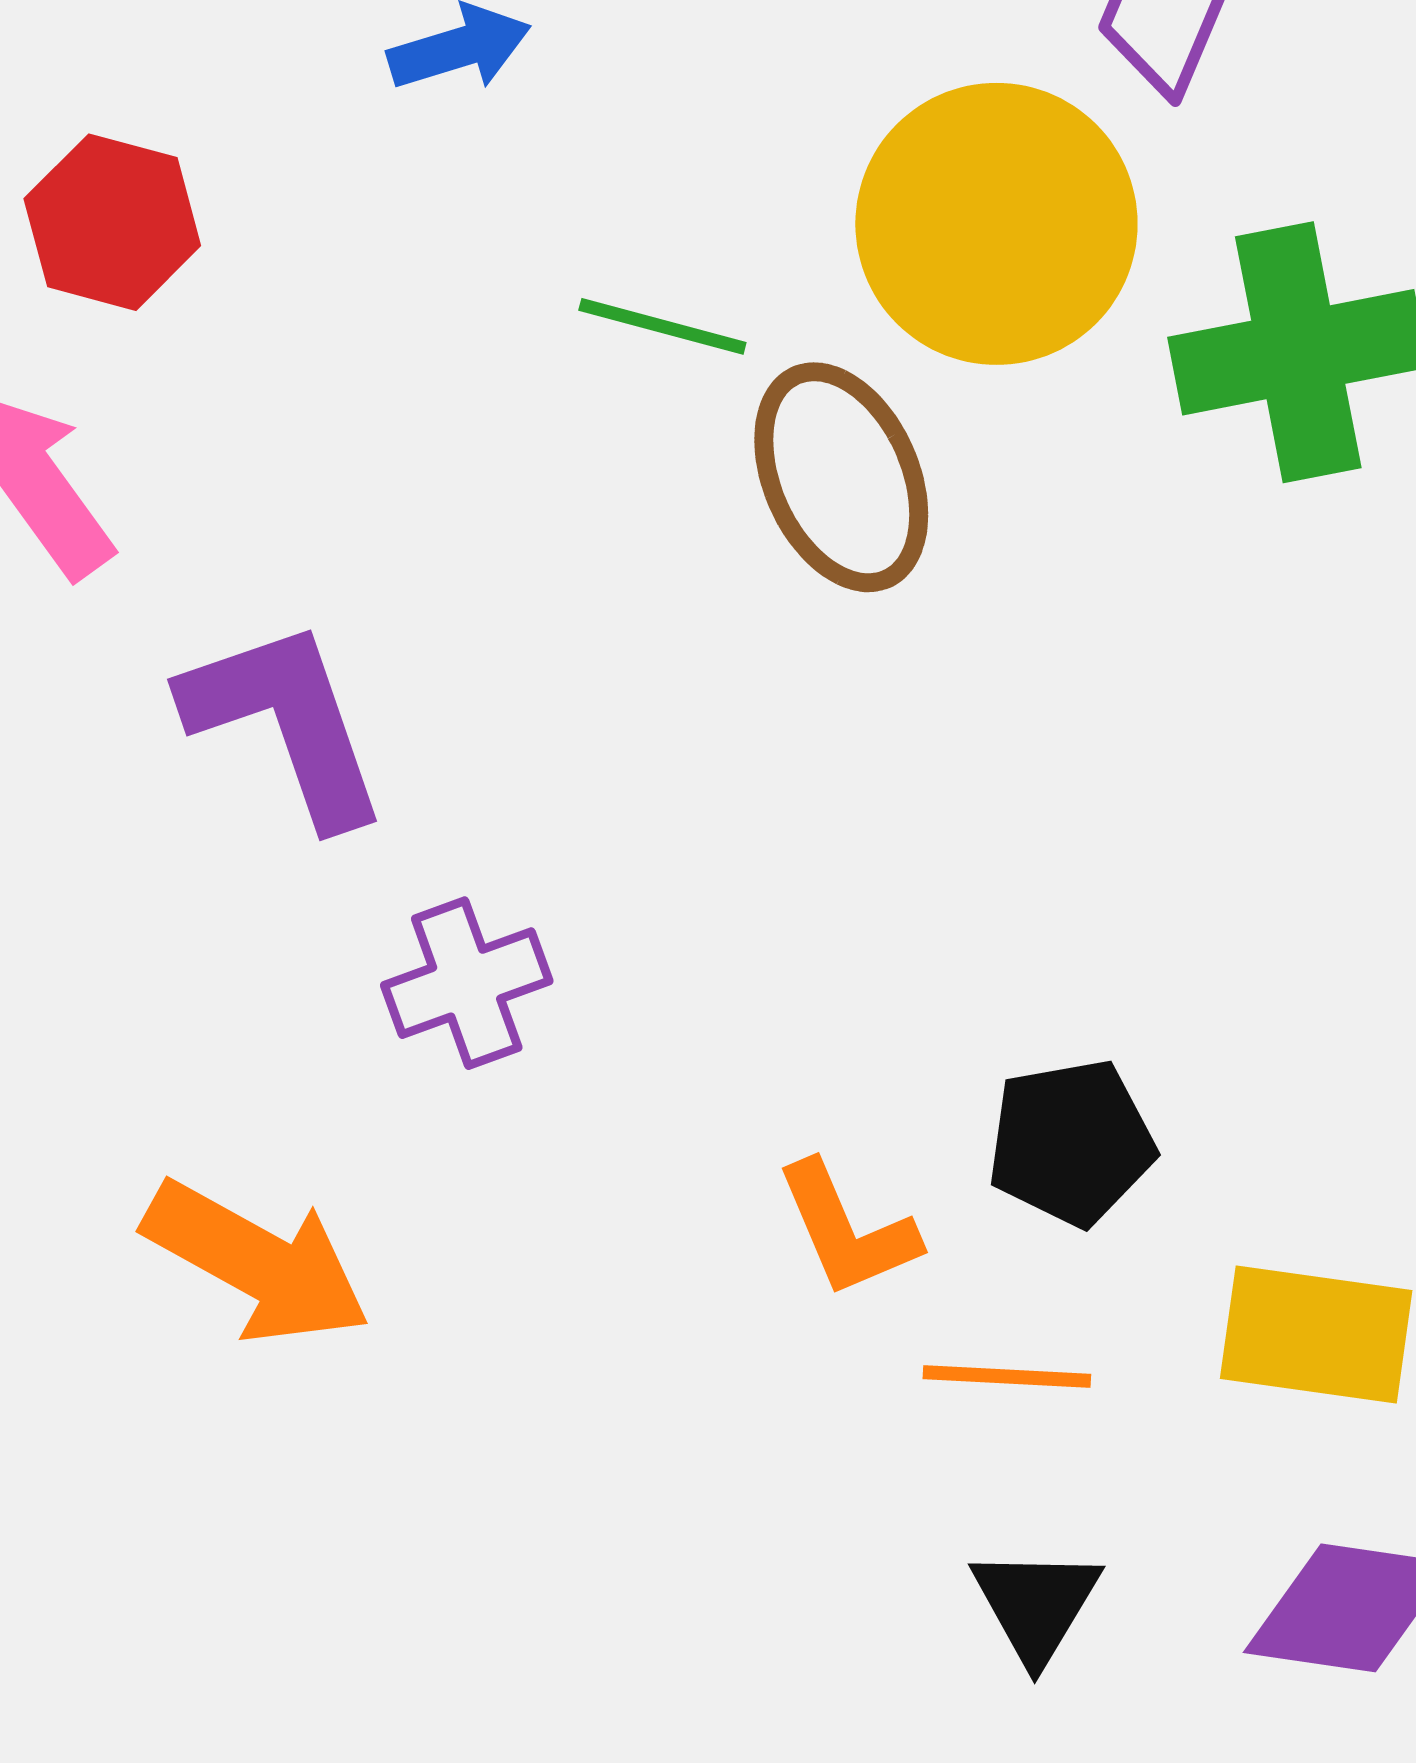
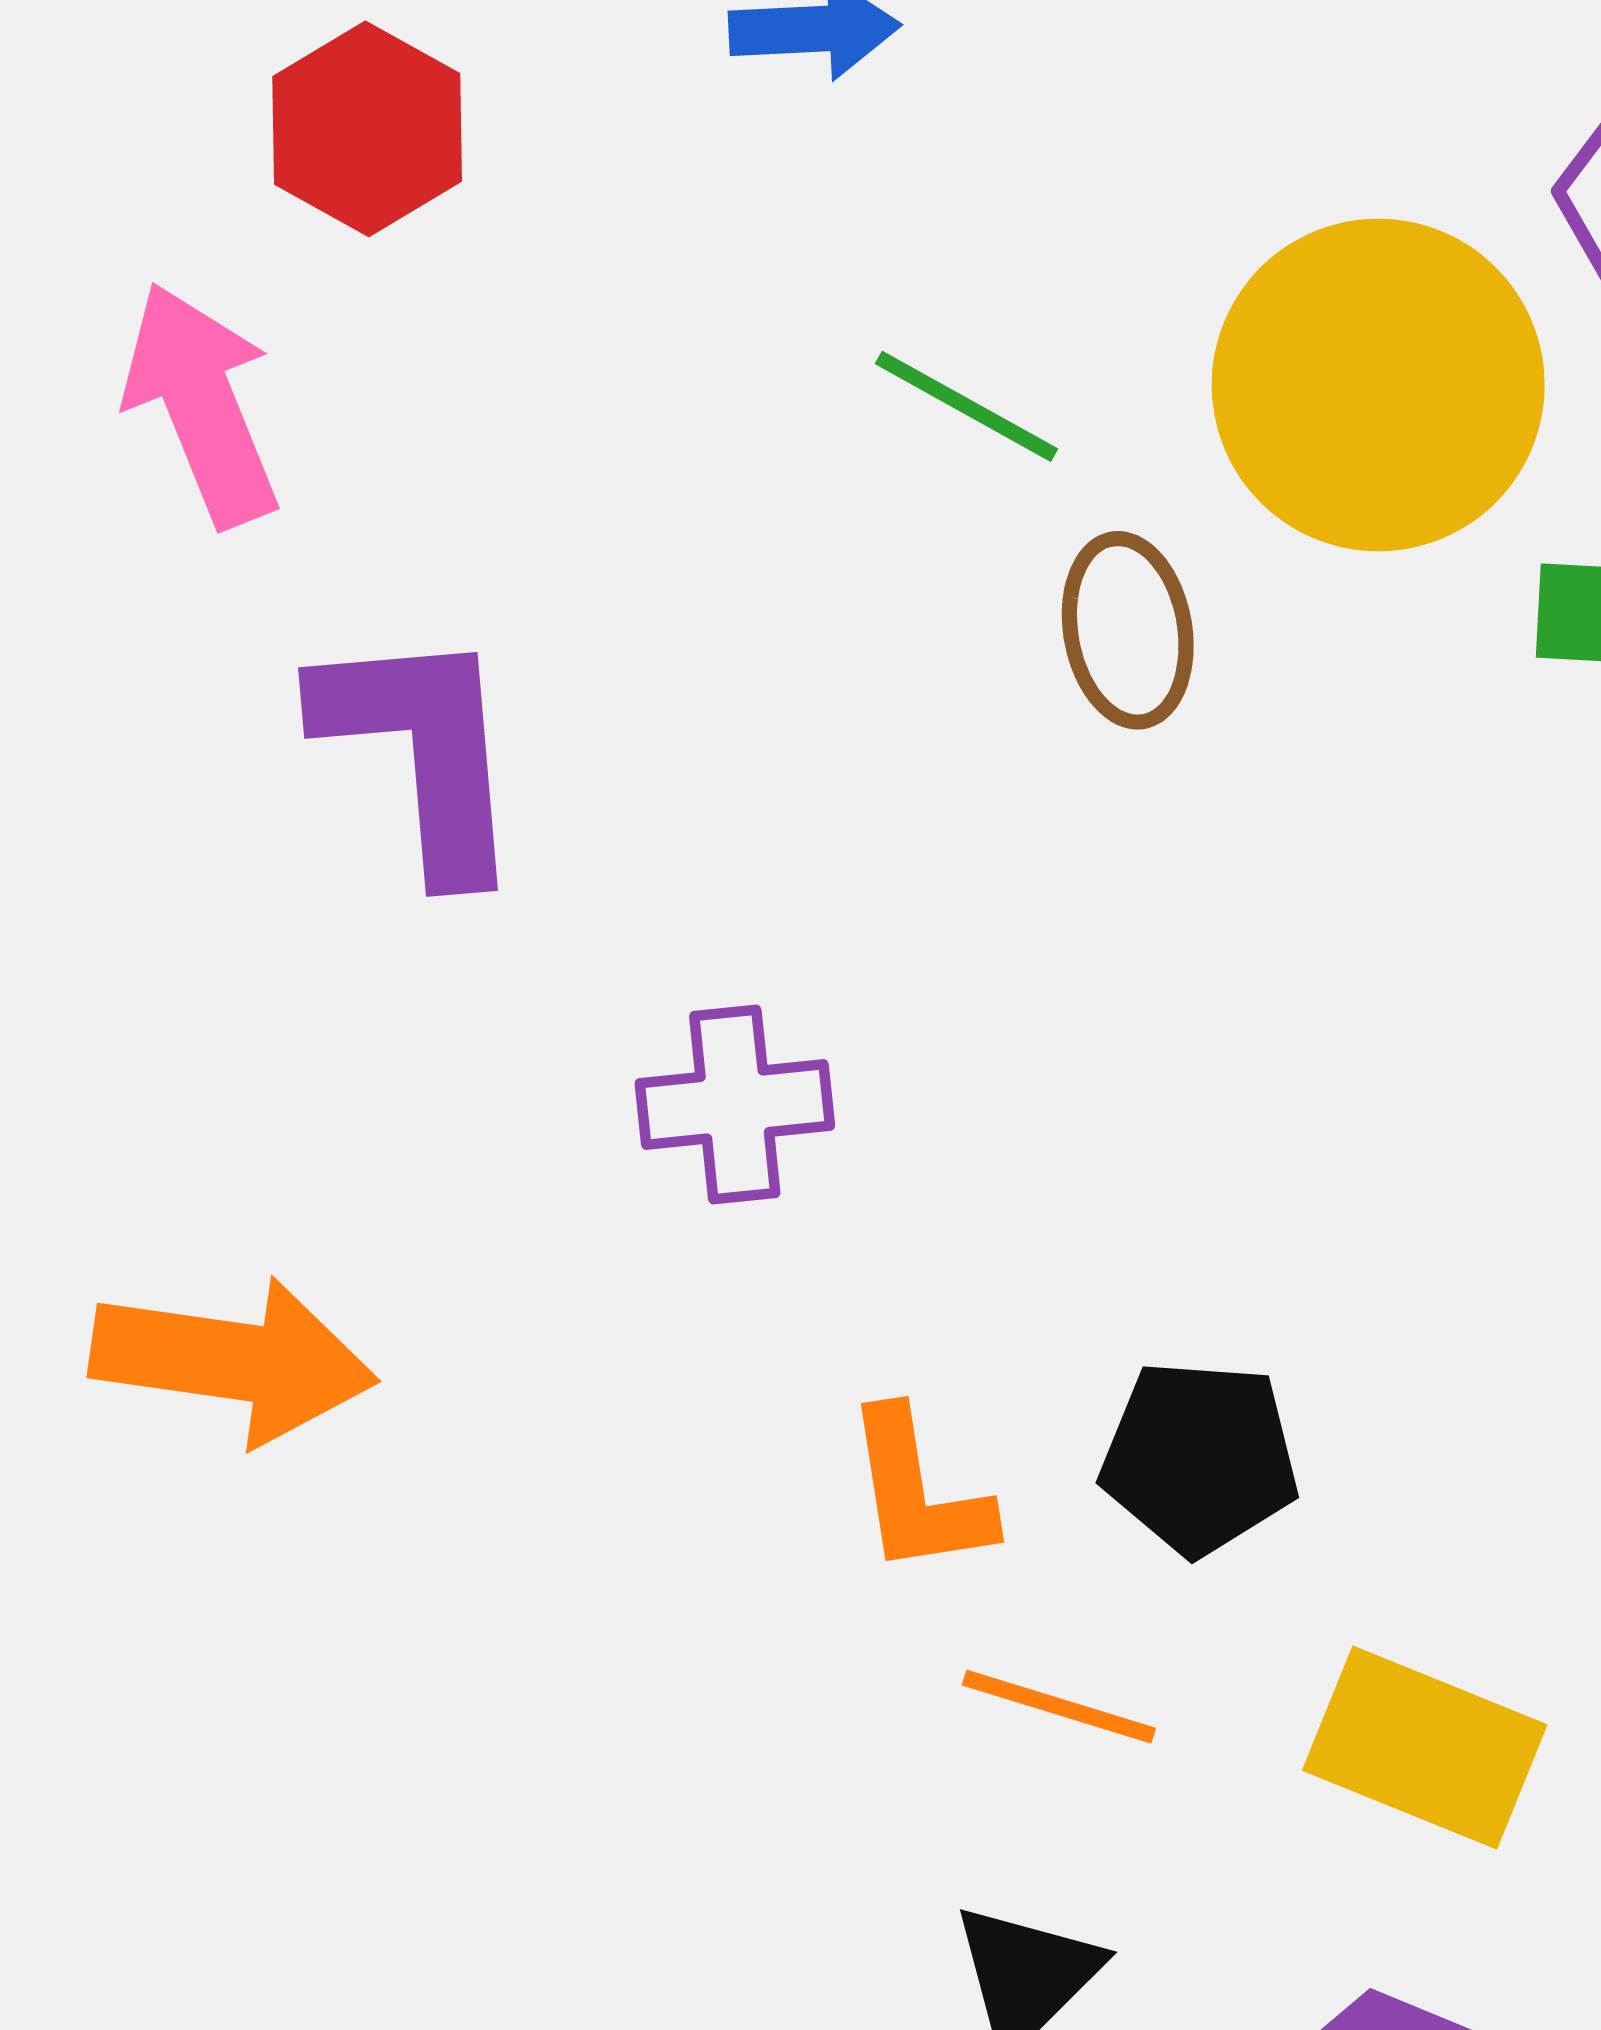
brown ellipse: (841, 477) -> (1128, 630), size x0.7
purple cross: (467, 983) -> (735, 1104), moved
orange arrow: (257, 1262) -> (234, 1361), turned -35

